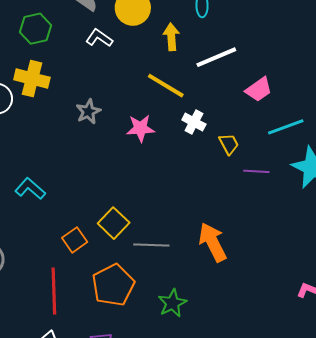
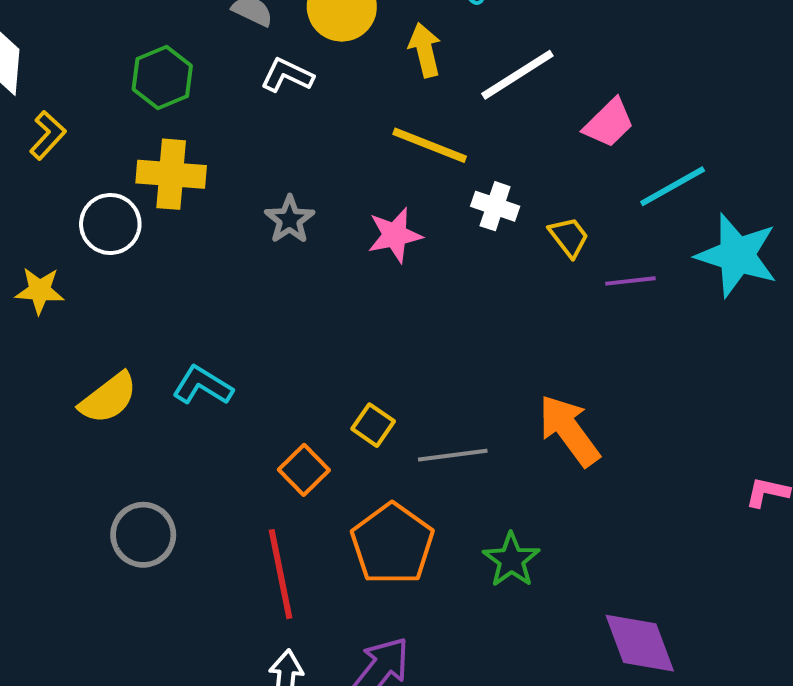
yellow square: (114, 223) -> (373, 425), size x0.7

